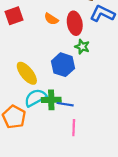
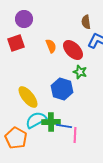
orange semicircle: (51, 19) -> (51, 46), turned -144
red ellipse: (75, 23) -> (73, 50), turned -35
pink line: (74, 128) -> (75, 135), moved

